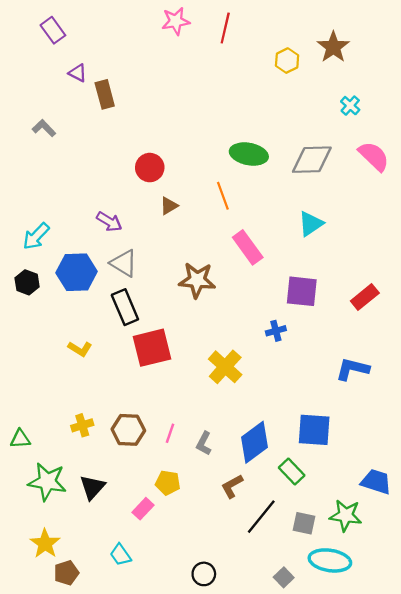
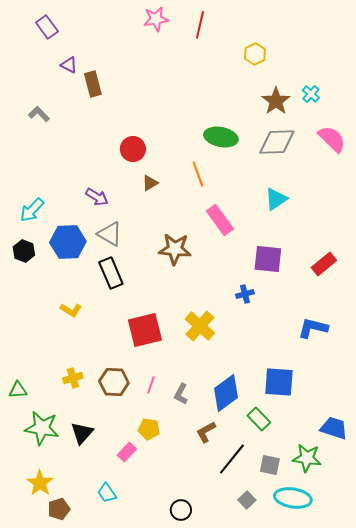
brown star: (333, 47) -> (276, 101), moved
red square: (152, 348) -> (145, 330), moved
gray square: (284, 577) -> (247, 500), moved

